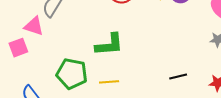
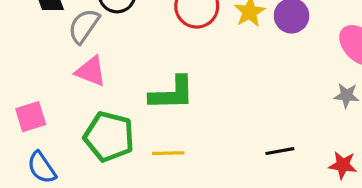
pink triangle: (34, 26) -> (91, 71), moved
pink square: (18, 48) -> (31, 117), moved

